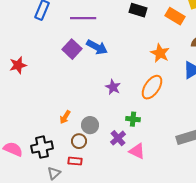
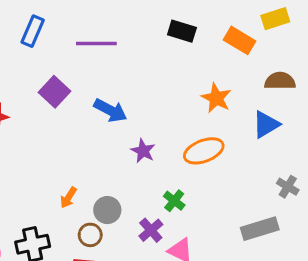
blue arrow: (97, 47) -> (110, 110), moved
purple square: (72, 49) -> (54, 92), moved
orange ellipse: (152, 87) -> (204, 151), turned 35
green cross: (133, 119) -> (174, 201), turned 32

